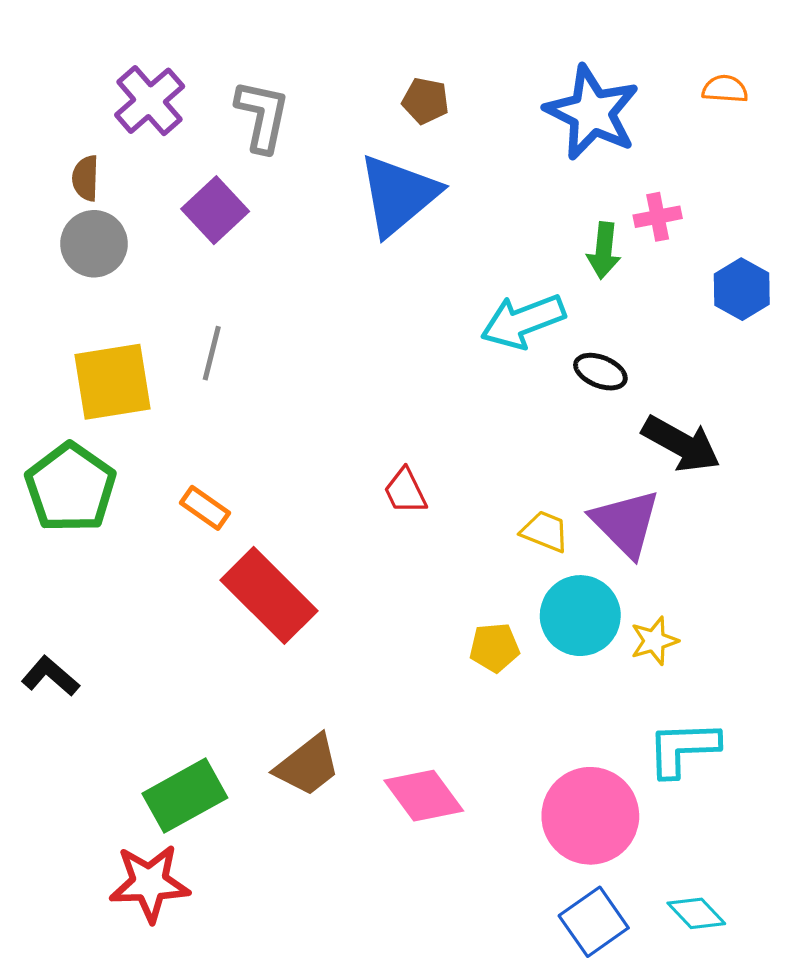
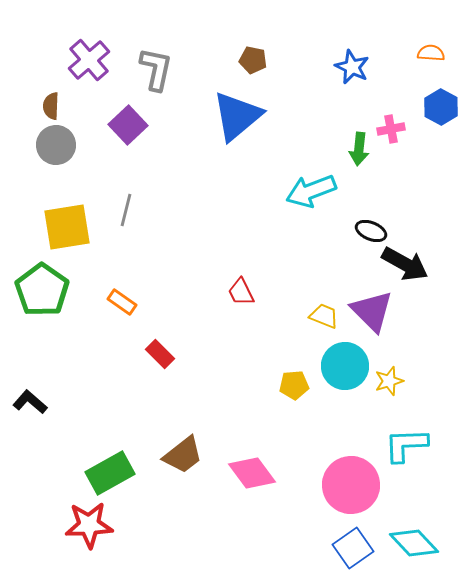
blue star: (592, 113) -> (352, 67), size x0.6
blue hexagon: (742, 289) -> (441, 107), moved
black ellipse: (600, 372) -> (371, 231), moved
red rectangle: (269, 595) -> (160, 354), size x0.5
cyan diamond: (696, 913) -> (414, 543), size x1.4

